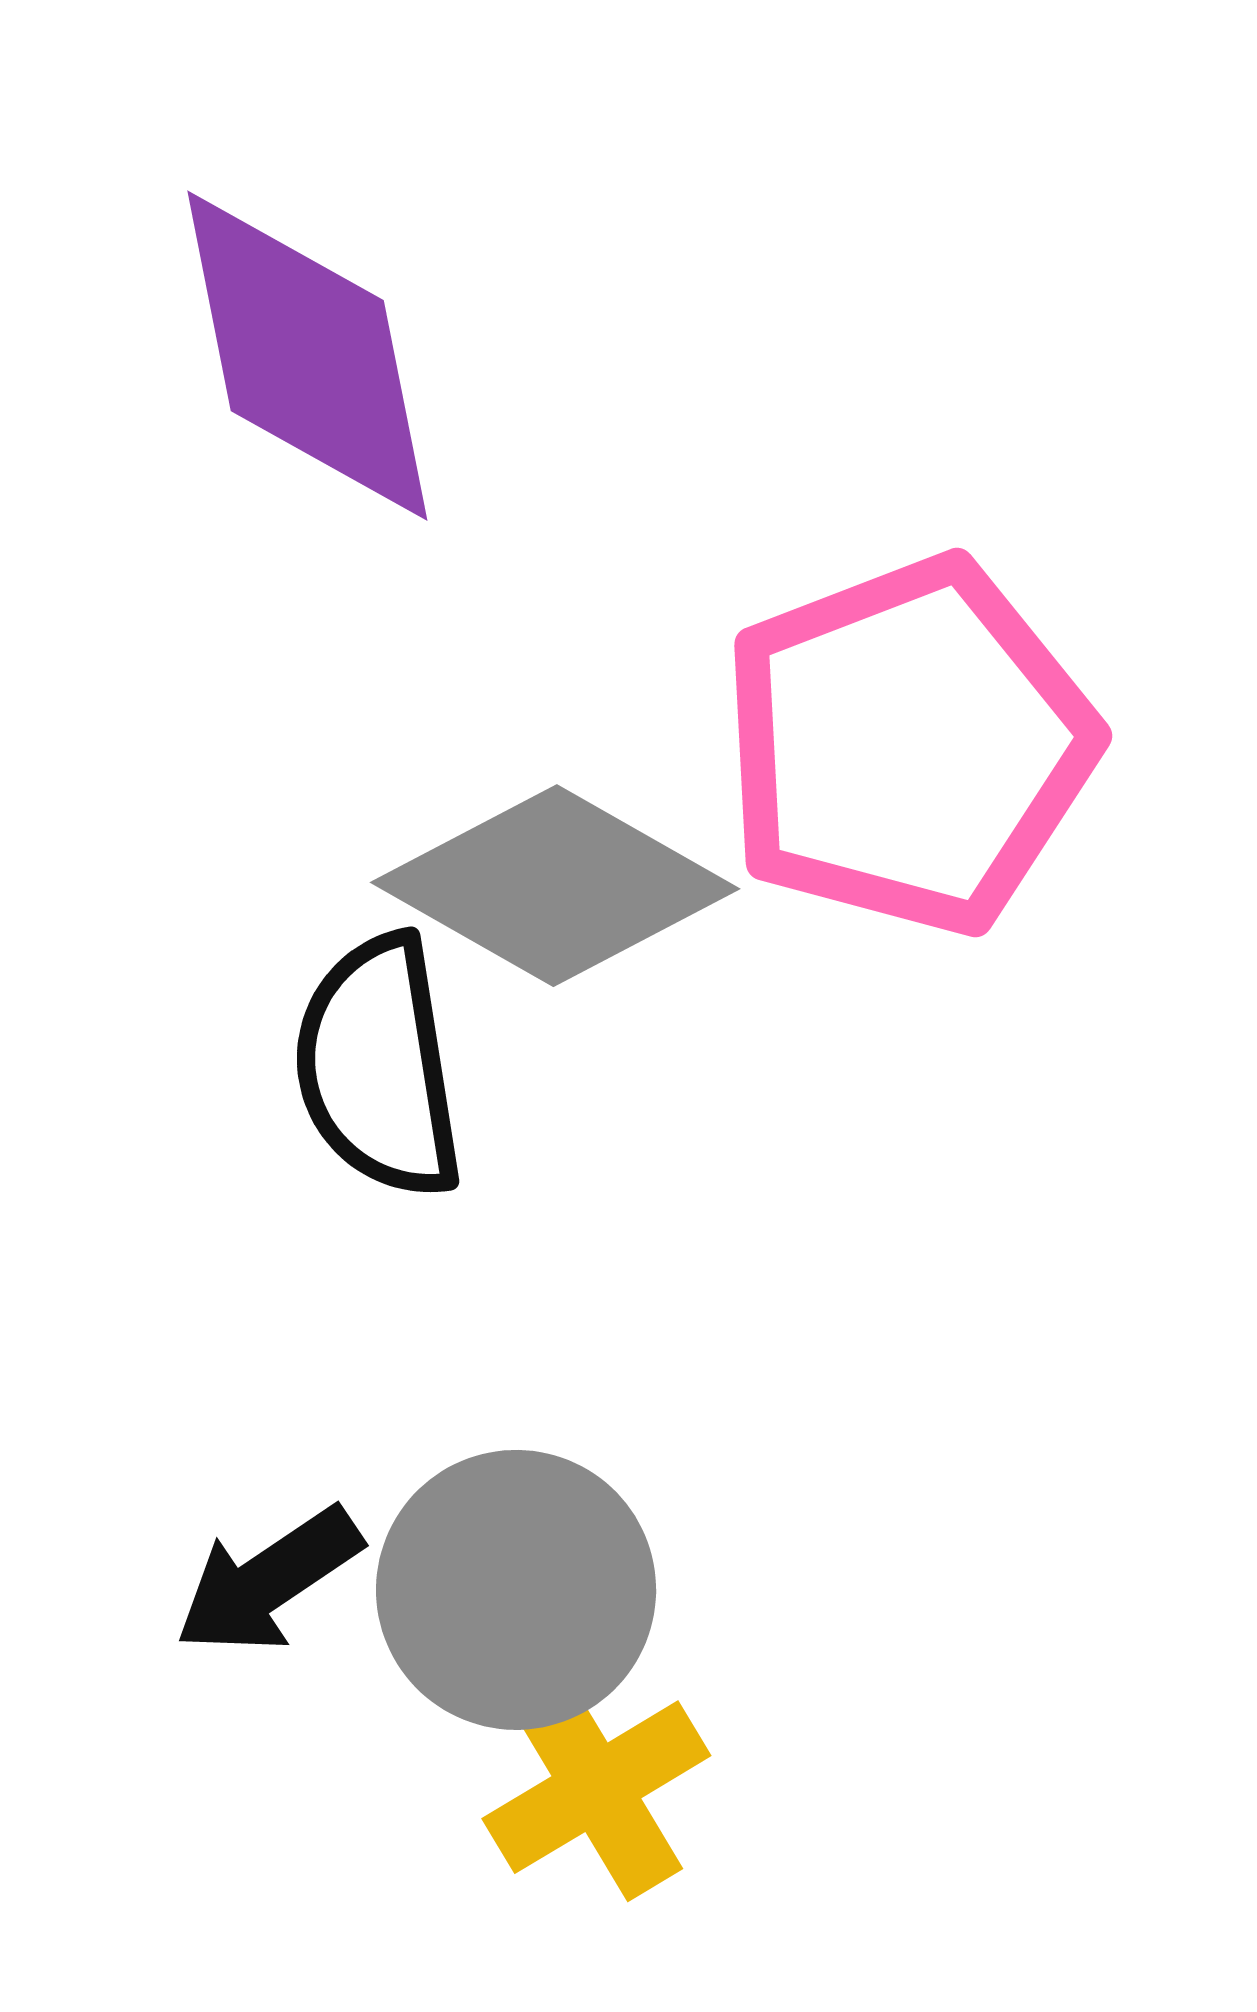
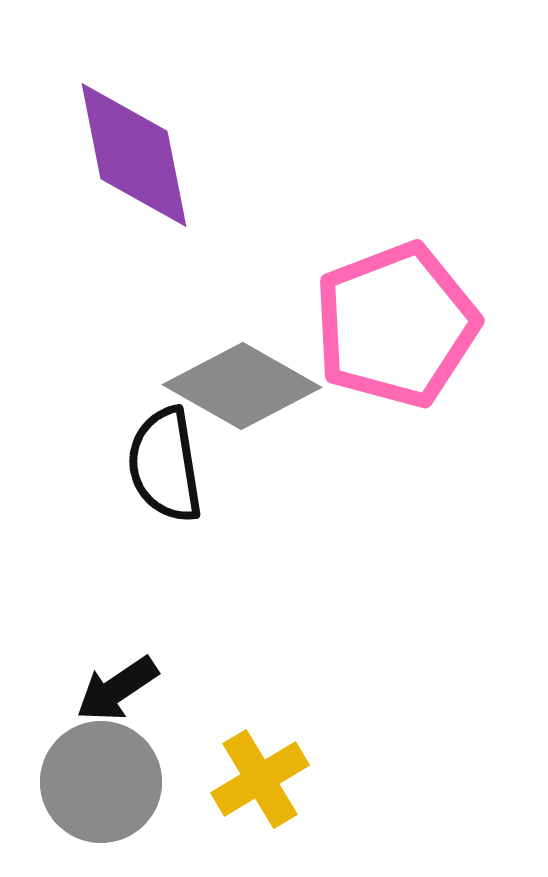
gray circle: (516, 1590) -> (101, 782), moved

